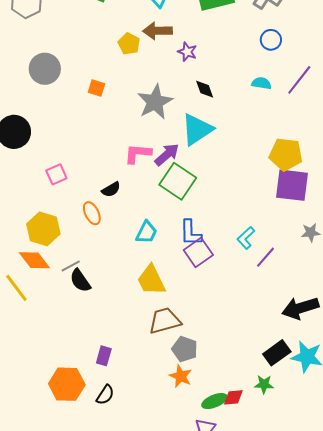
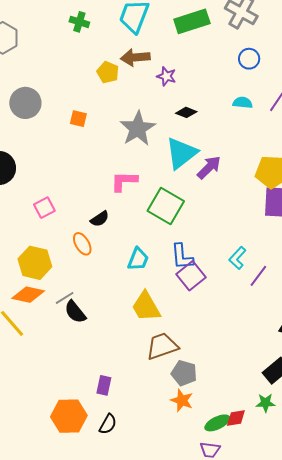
black diamond: (205, 89) -> (186, 112), turned -45
purple arrow: (167, 155) -> (209, 167), moved
orange diamond: (34, 260) -> (28, 295), turned -36

